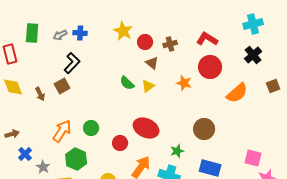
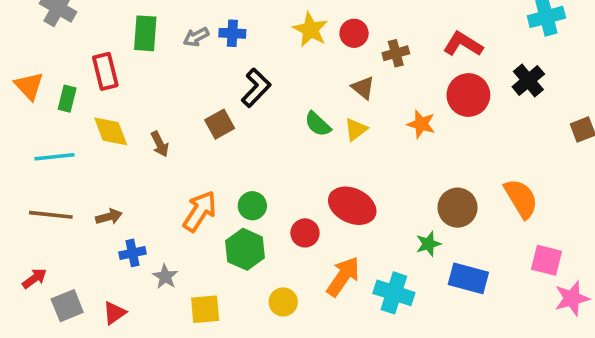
red circle: (145, 42) -> (354, 33), moved
black cross: (253, 55) -> (528, 80), moved
black L-shape: (72, 63) -> (256, 88), moved
brown square: (62, 86) -> (220, 124), moved
orange semicircle: (237, 93) -> (521, 198), moved, turned -80
green star: (177, 151) -> (428, 244), moved
blue cross: (25, 154) -> (133, 253), turned 32
green hexagon: (76, 159) -> (245, 249), moved

